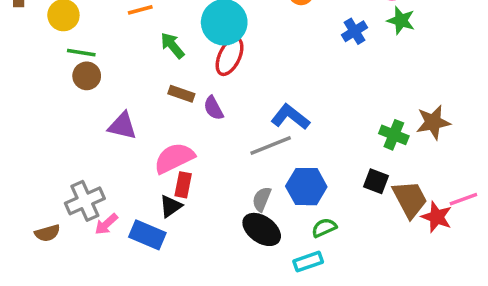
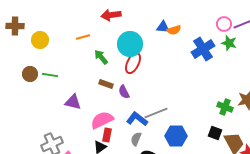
blue cross: (355, 31) -> (203, 49), size x1.6
green line: (81, 53) -> (50, 75), moved
brown circle: (87, 76) -> (30, 74), moved
blue L-shape: (290, 117) -> (137, 119), moved
gray semicircle: (262, 199) -> (136, 139), moved

